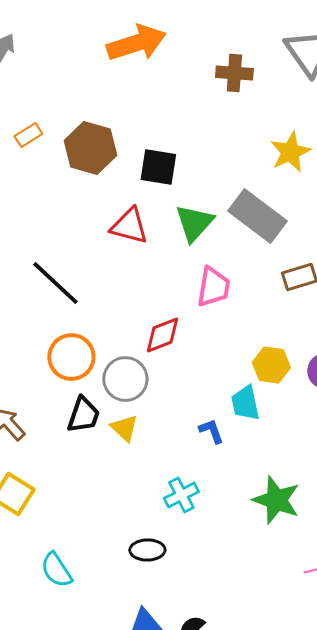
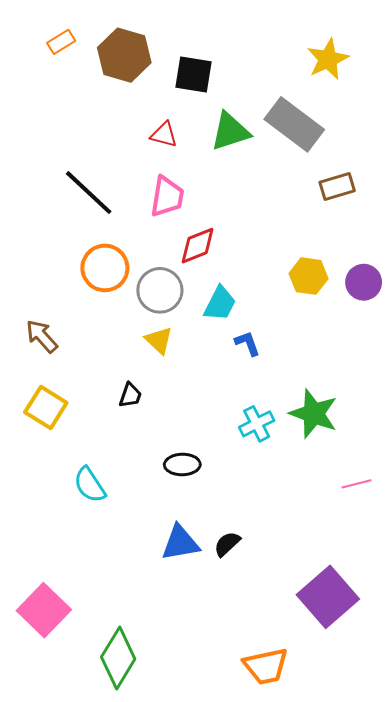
green triangle: (194, 223) -> (230, 131), turned 30
red triangle: (129, 226) -> (164, 135), size x0.7
pink trapezoid: (213, 287) -> (167, 197), moved
cyan trapezoid: (245, 403) -> (220, 304), moved, turned -141
black trapezoid: (83, 415) -> (130, 395), moved, size x0.7
cyan cross: (181, 495) -> (257, 424), moved

